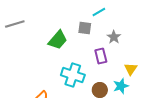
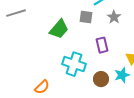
gray star: (114, 37) -> (114, 17), moved

